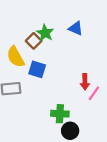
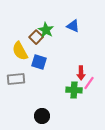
green cross: (60, 114) -> (74, 90), moved
black circle: (70, 131) -> (42, 116), moved

